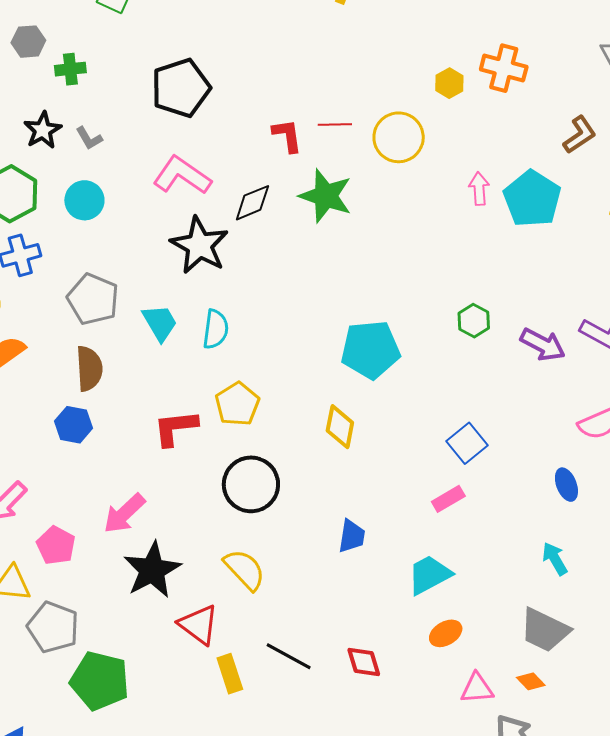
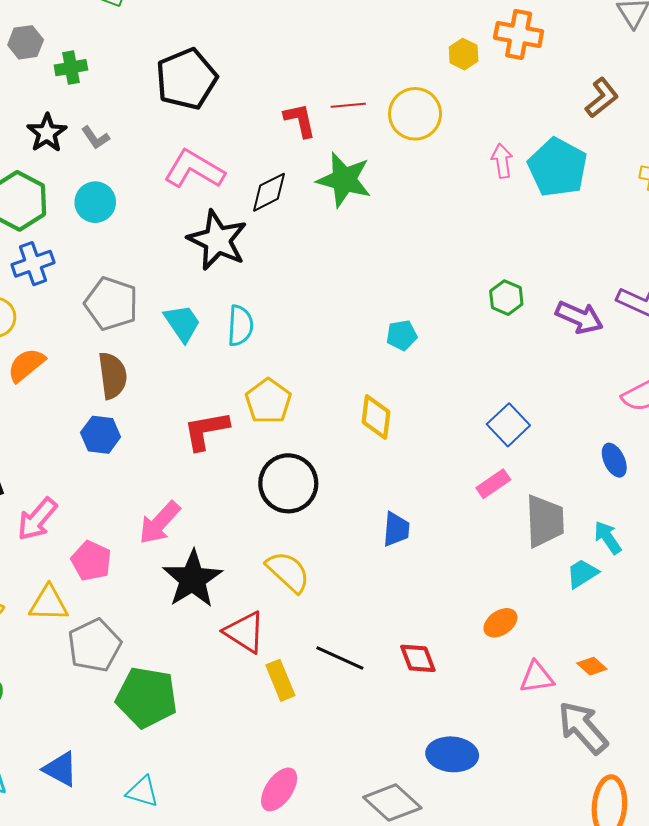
cyan pentagon: (370, 350) -> (402, 335), size x0.5
cyan trapezoid: (429, 575) -> (582, 574), moved, size x0.7
gray pentagon: (53, 627) -> (94, 645), turned 30
gray trapezoid: (545, 630) -> (545, 521), moved, turned -114

